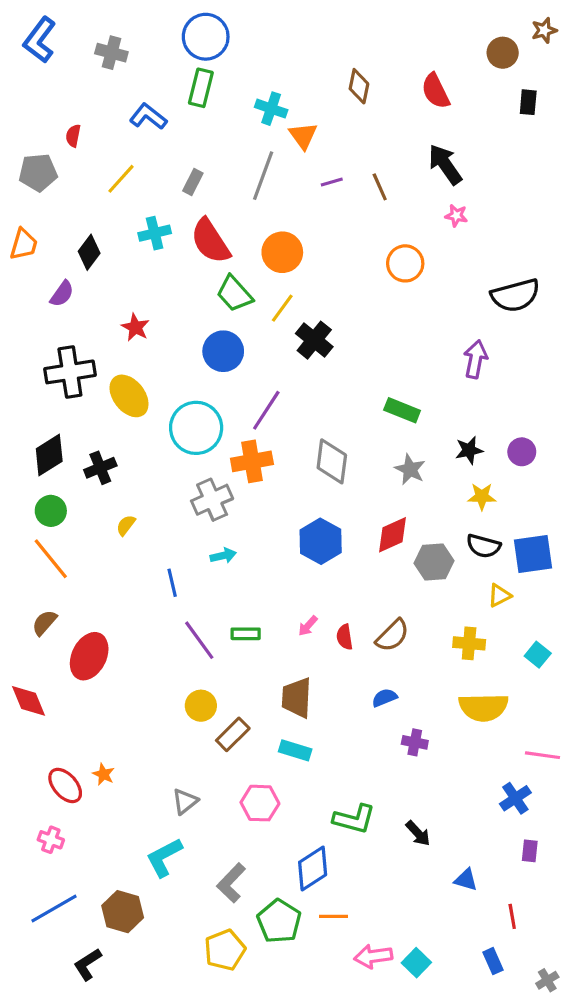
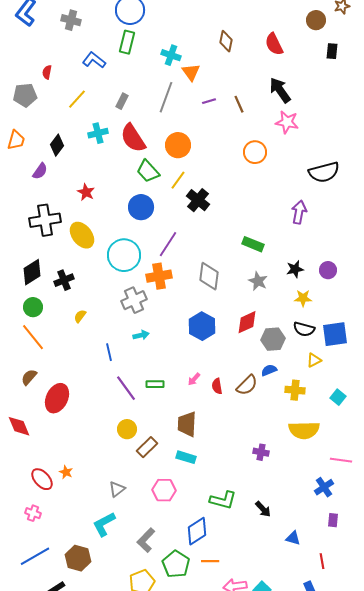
pink star: (456, 216) -> (287, 122), size x1.6
blue semicircle: (384, 698) -> (269, 370), moved

